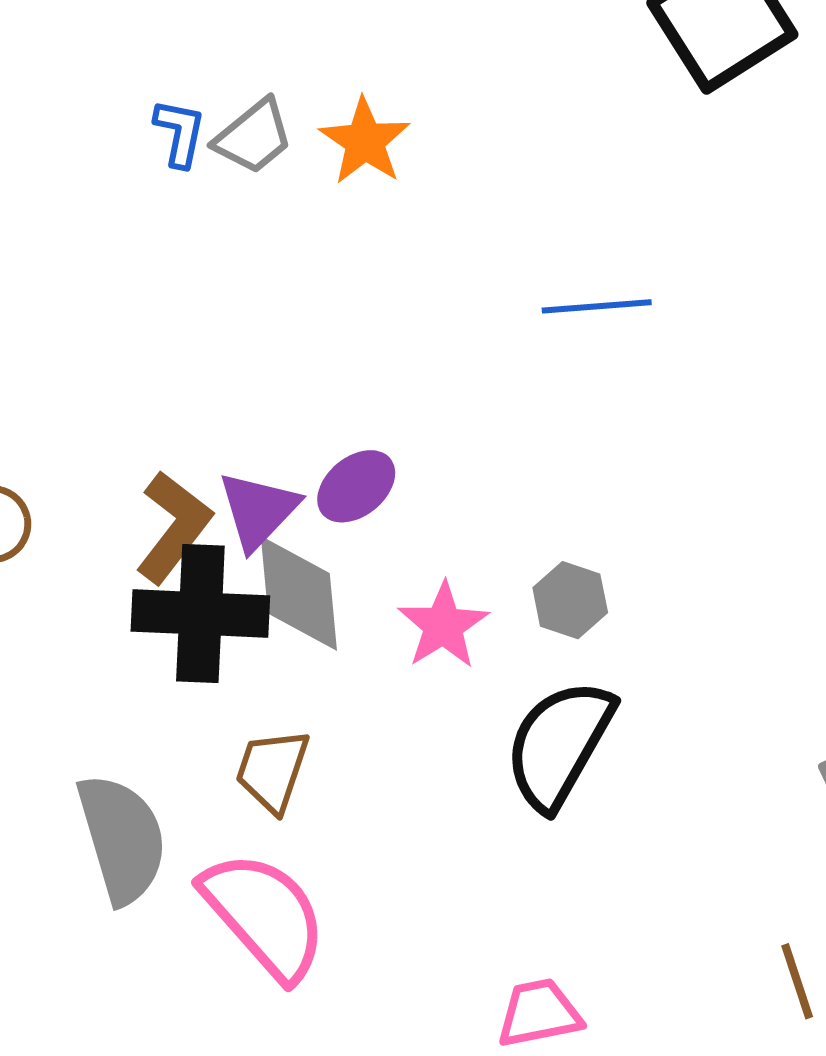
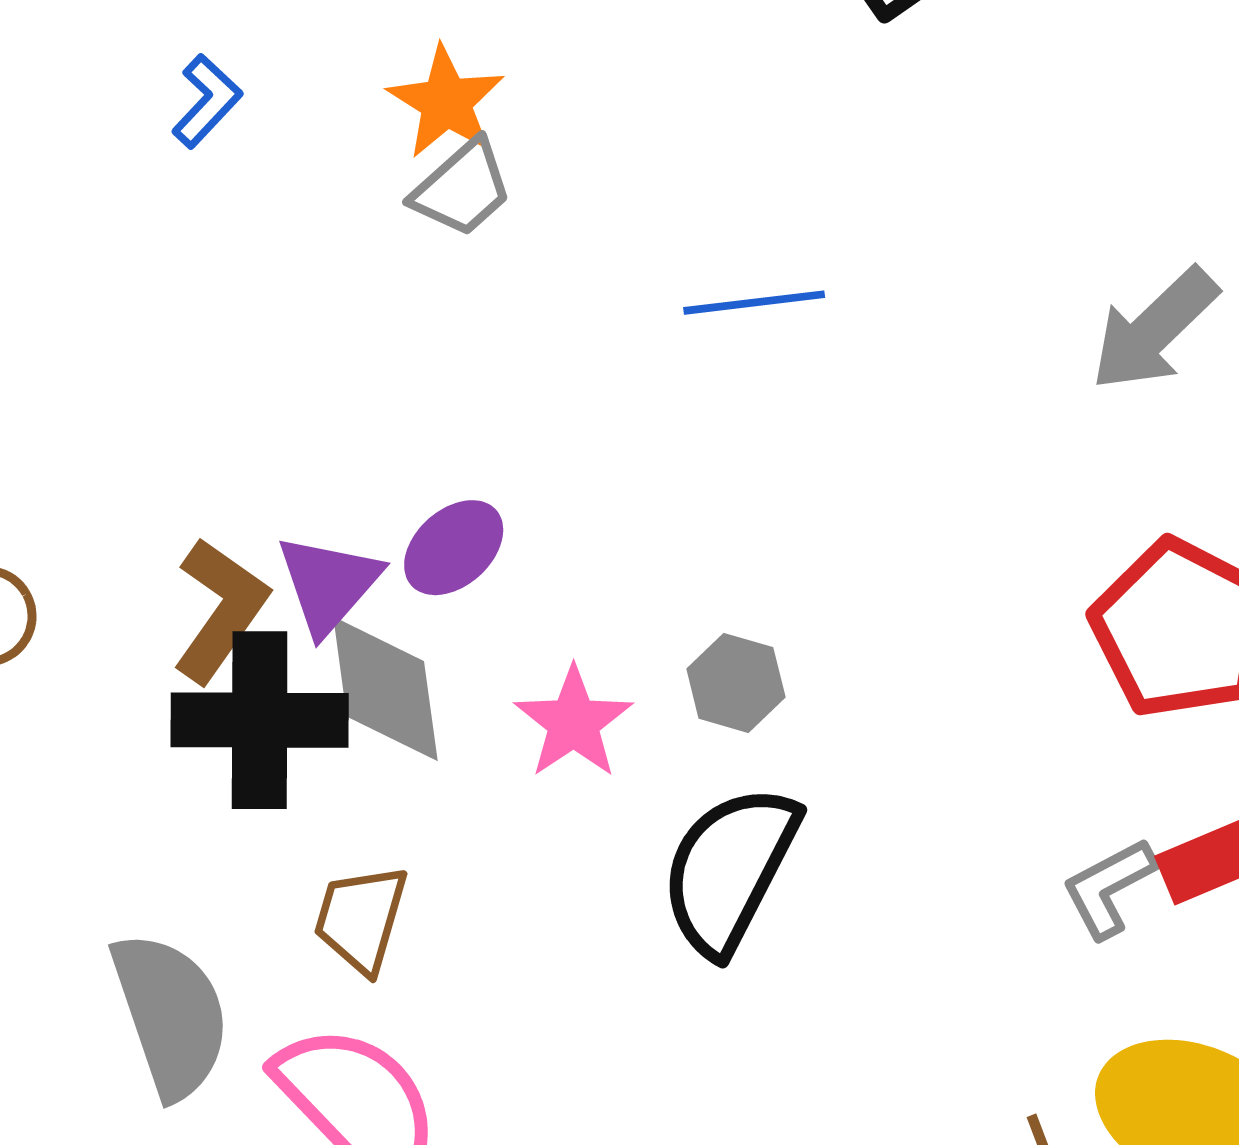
blue L-shape: (180, 133) -> (207, 101), turned 34
gray trapezoid: (254, 137) -> (462, 188), moved

